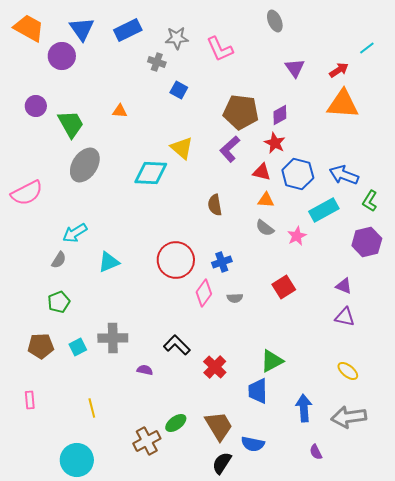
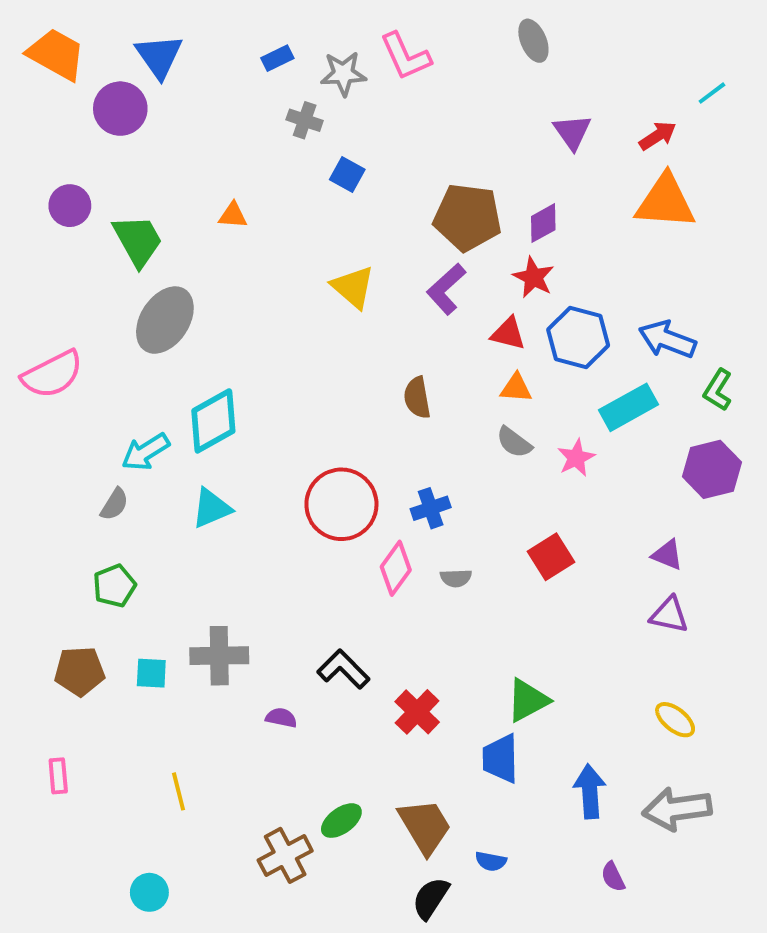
blue rectangle: (128, 30) -> (277, 58), moved, size x0.6
pink L-shape: (220, 49) -> (405, 56), moved
cyan diamond: (151, 173) -> (213, 421), moved, turned -32
cyan square: (78, 347) -> (151, 673), turned 30
blue semicircle: (253, 444) -> (491, 861), size x0.7
cyan circle: (77, 460) -> (149, 892), size x0.6

